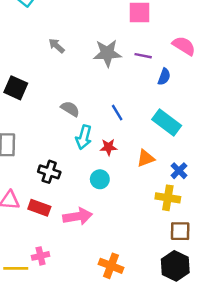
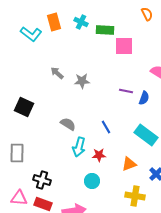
gray star: (107, 53) -> (82, 81), moved, size x0.7
purple line: (143, 56) -> (126, 91), moved
black cross: (49, 172) -> (42, 180), moved
yellow cross: (168, 198) -> (135, 196), moved

